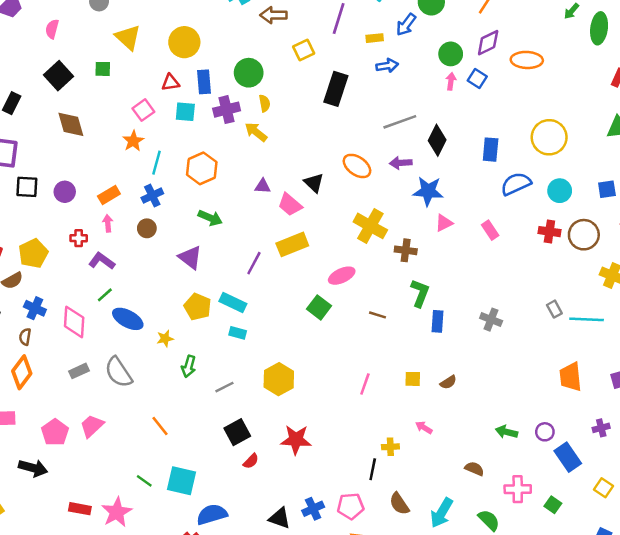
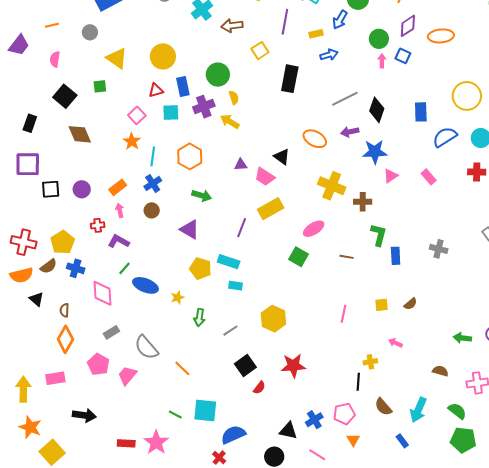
blue cross: (35, 308) -> (76, 268), moved
gray semicircle: (118, 372) -> (146, 347), moved
pink pentagon: (55, 432) -> (98, 364), moved

